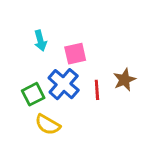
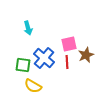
pink square: (75, 54) -> (69, 44), moved
green square: (33, 94) -> (23, 65), turned 35

